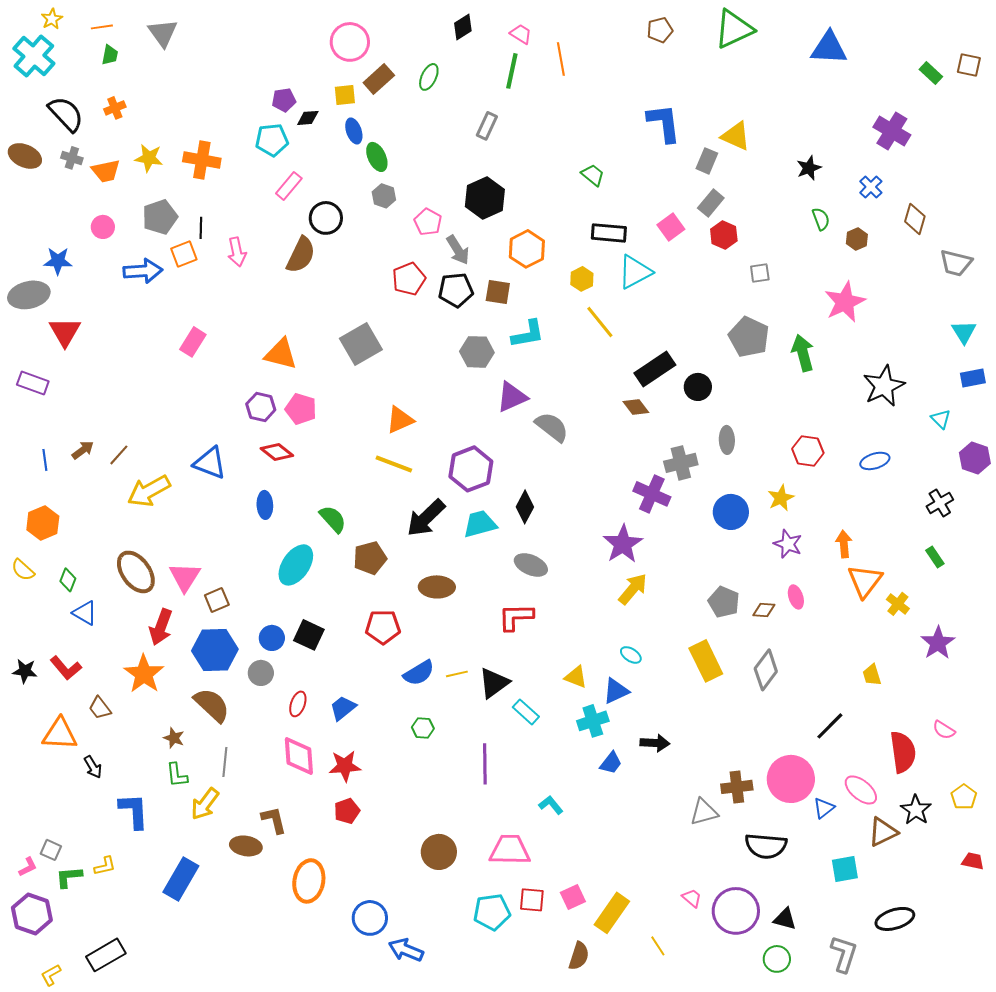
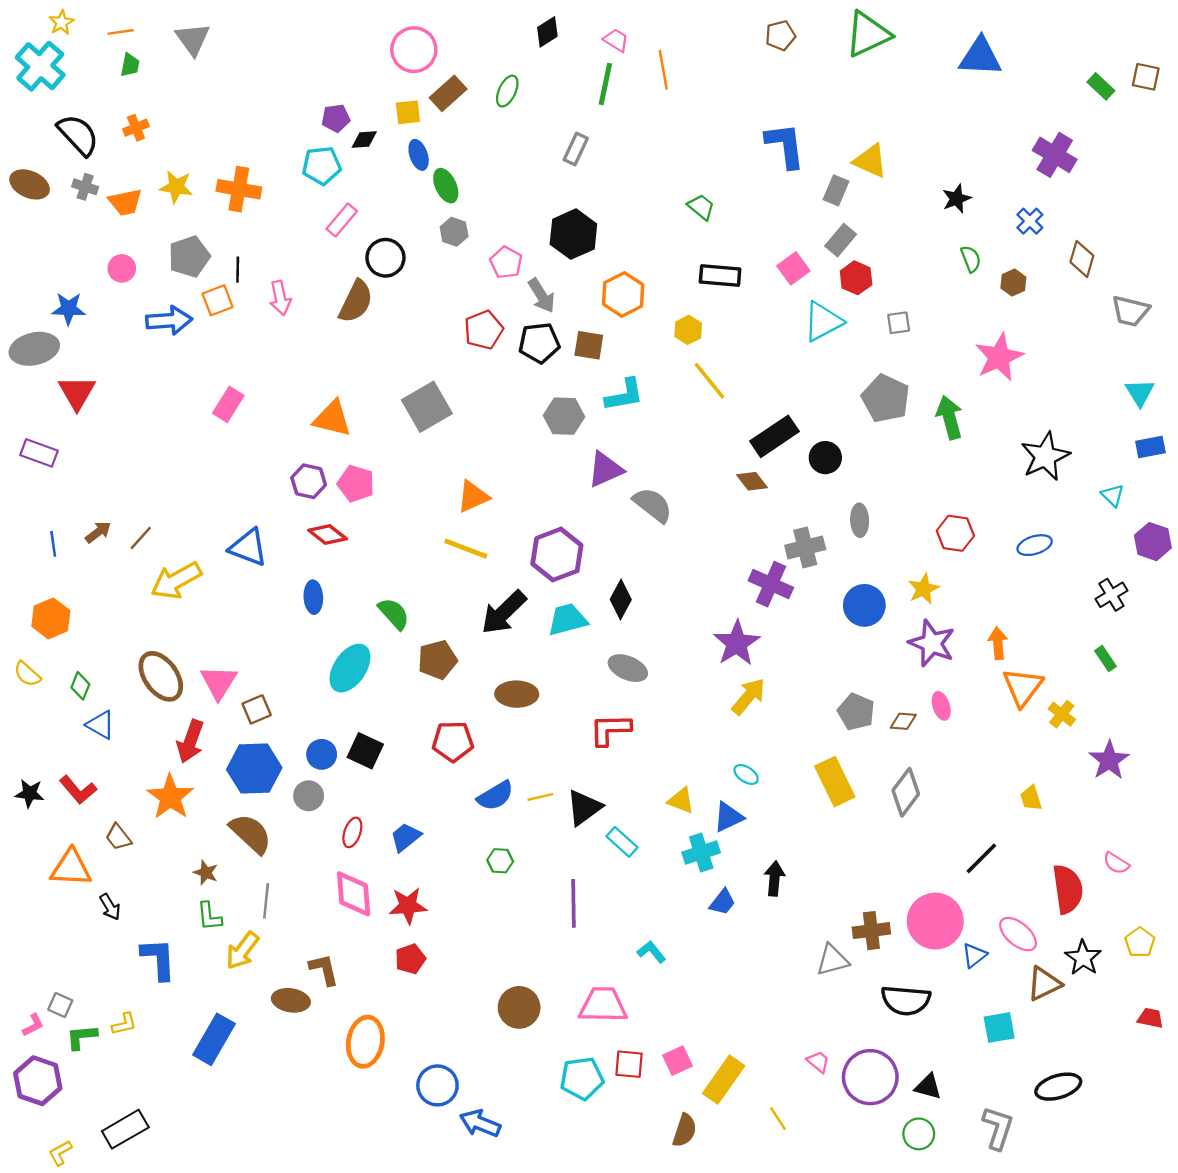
cyan triangle: (635, 272) -> (823, 322), moved
purple star: (788, 544) -> (932, 643), size x1.4
black arrow: (655, 743) -> (774, 879), turned -88

